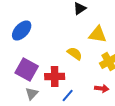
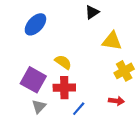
blue ellipse: (22, 30) -> (35, 24), moved
yellow semicircle: (75, 54) -> (63, 62), moved

